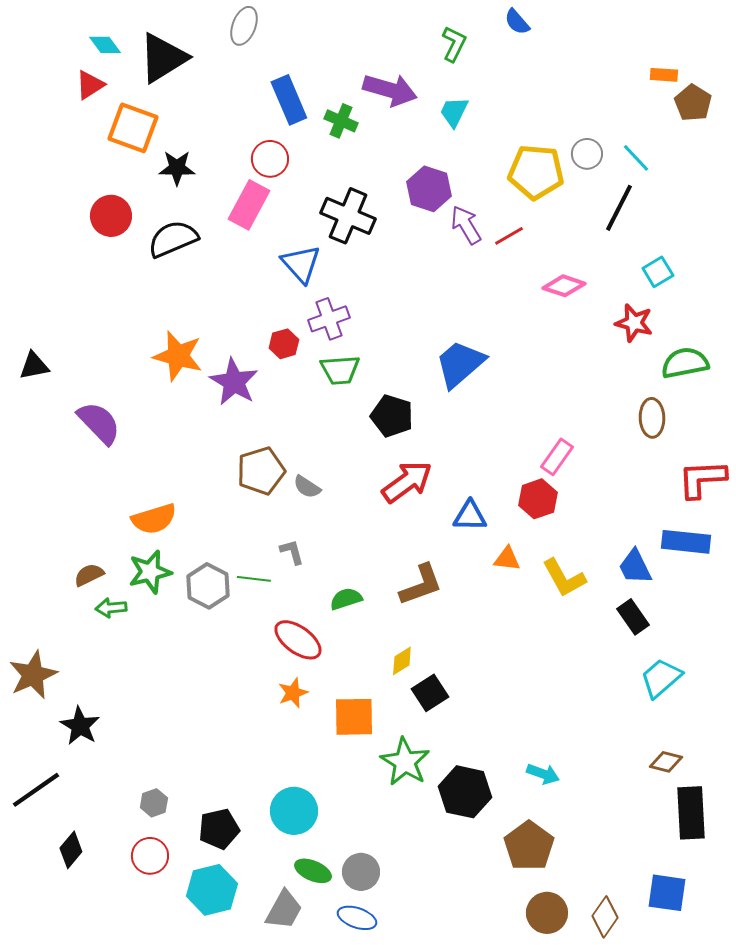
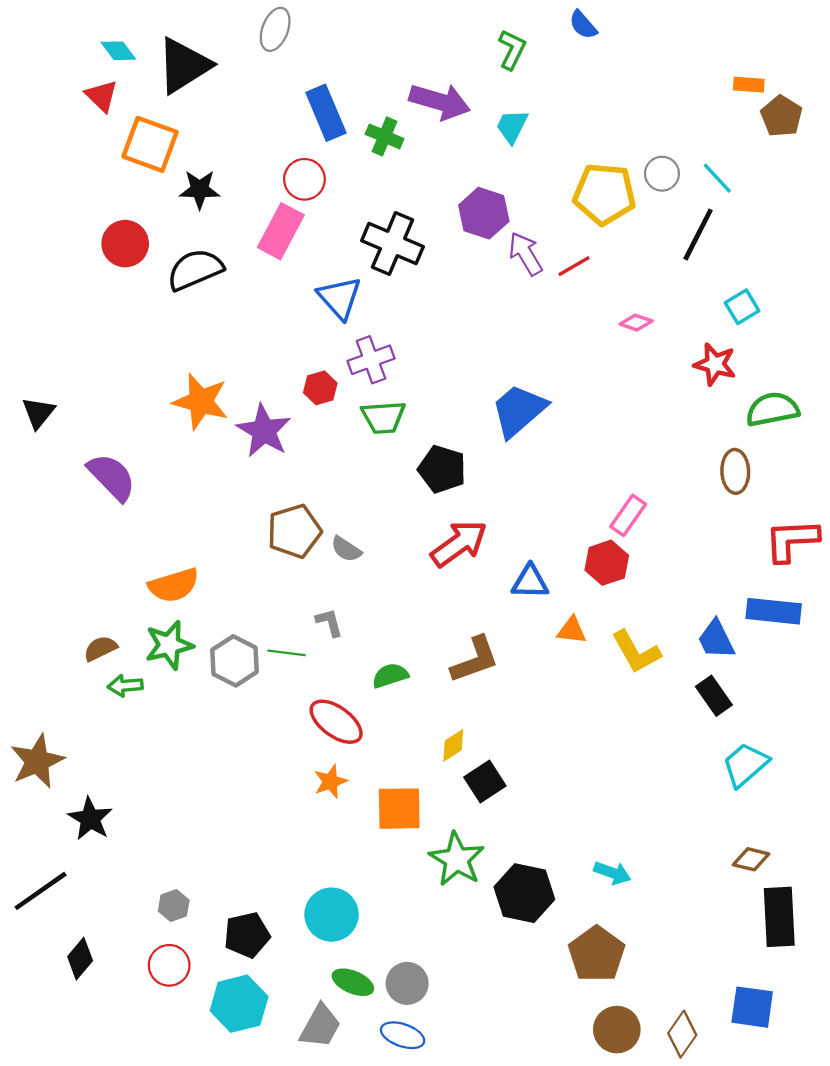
red triangle: (90, 85) -> (101, 96), turned -44
pink diamond: (564, 286) -> (636, 323), size x0.7
black triangle: (34, 366) -> (38, 413), turned -40

